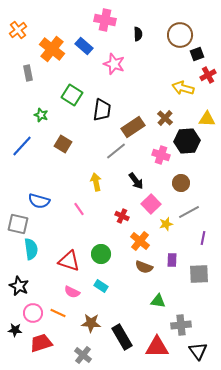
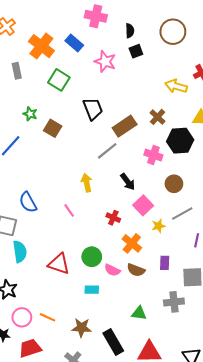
black square: (197, 54) -> (136, 51), moved
green square: (72, 95) -> (59, 80), moved
black trapezoid: (102, 110) -> (93, 109), turned -30
brown square: (63, 144) -> (53, 128), moved
blue semicircle: (39, 201) -> (28, 202), turned 45
cyan rectangle: (101, 286) -> (92, 290), turned -32
pink semicircle: (72, 292) -> (112, 270), moved
green triangle: (158, 301) -> (139, 313), moved
gray cross: (181, 325) -> (174, 302), moved

